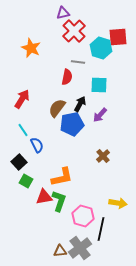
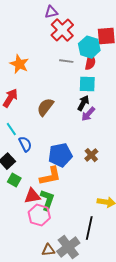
orange star: (31, 48) -> (19, 64), moved
red semicircle: (67, 77) -> (90, 62), moved
black arrow: (80, 104) -> (83, 103), moved
blue pentagon: (72, 124) -> (60, 155), moved
pink hexagon: (83, 216) -> (39, 215), moved

